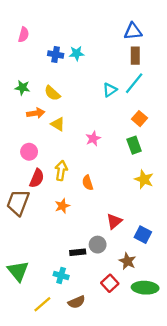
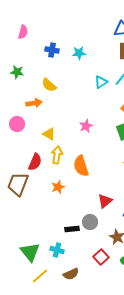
cyan star: (77, 53) -> (79, 53), moved
green star: (22, 88) -> (17, 72), moved
yellow triangle: (58, 124) -> (49, 134), moved
pink circle: (29, 152) -> (17, 124), moved
orange semicircle: (88, 183) -> (81, 166), size x1.5
green triangle: (18, 271) -> (30, 252), moved

